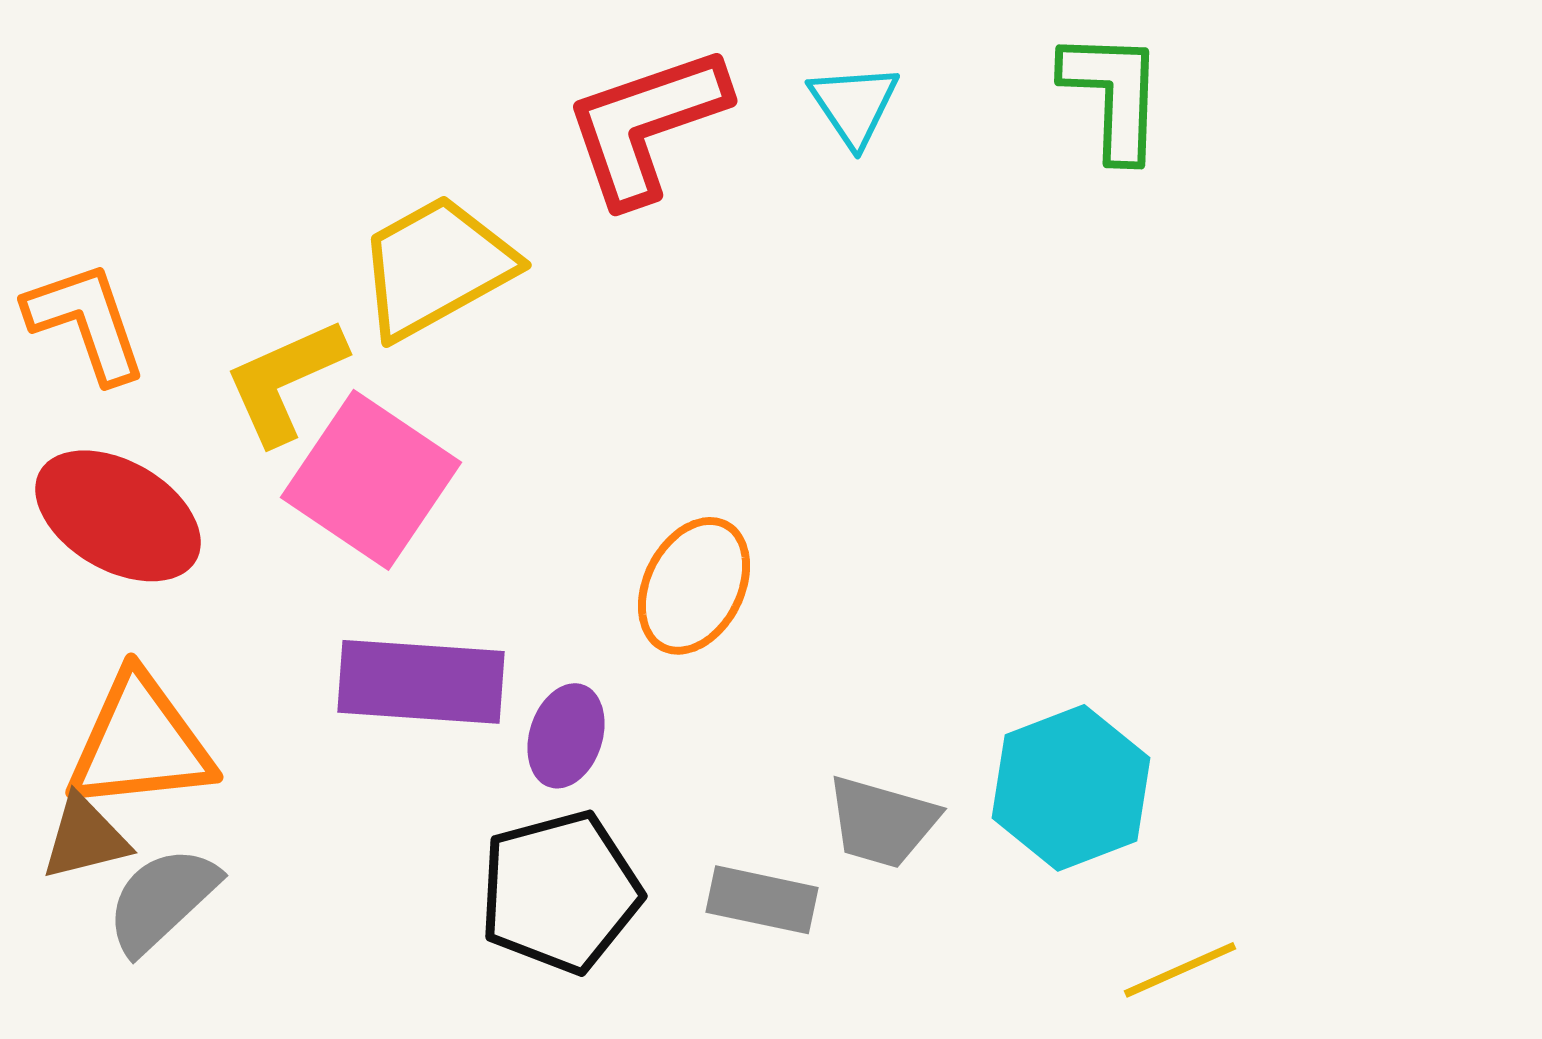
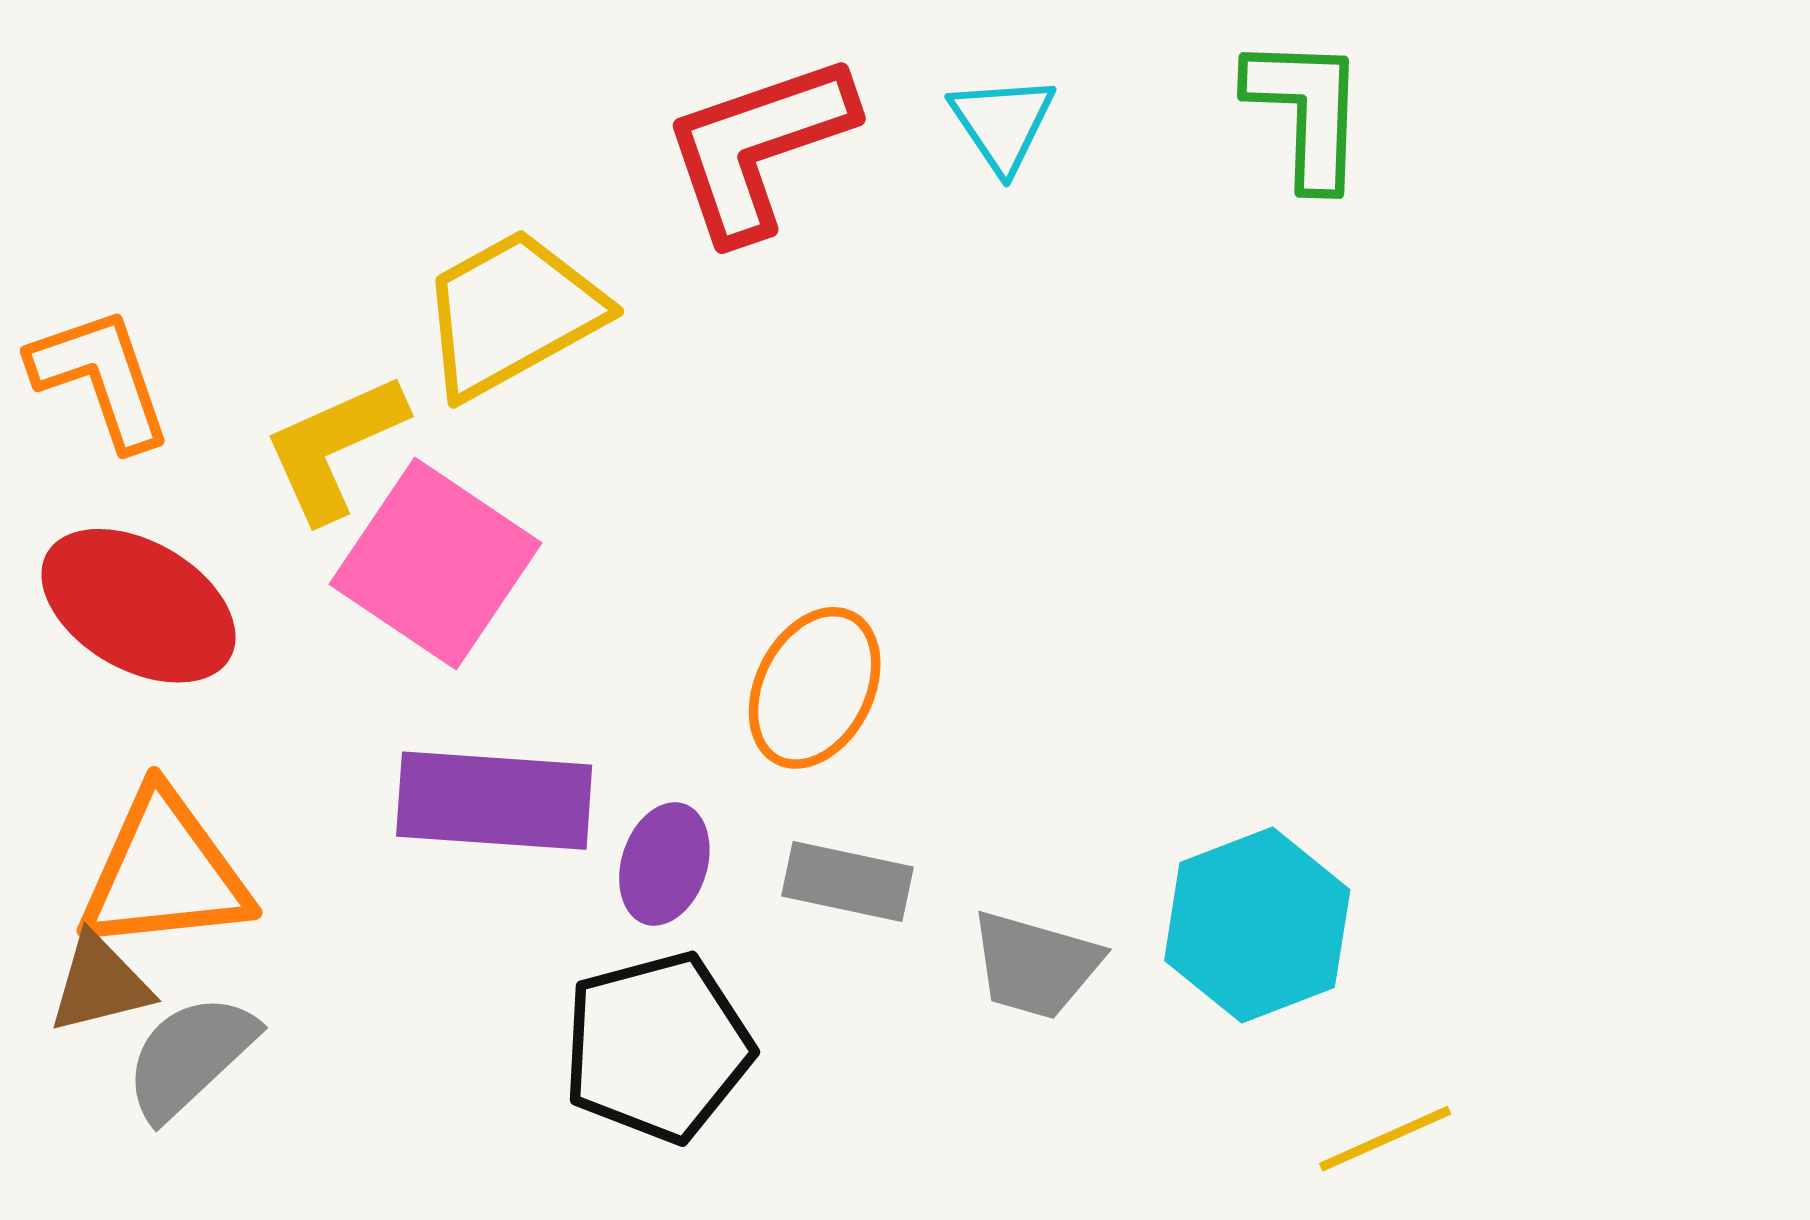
gray rectangle: (762, 900) -> (847, 882), moved

